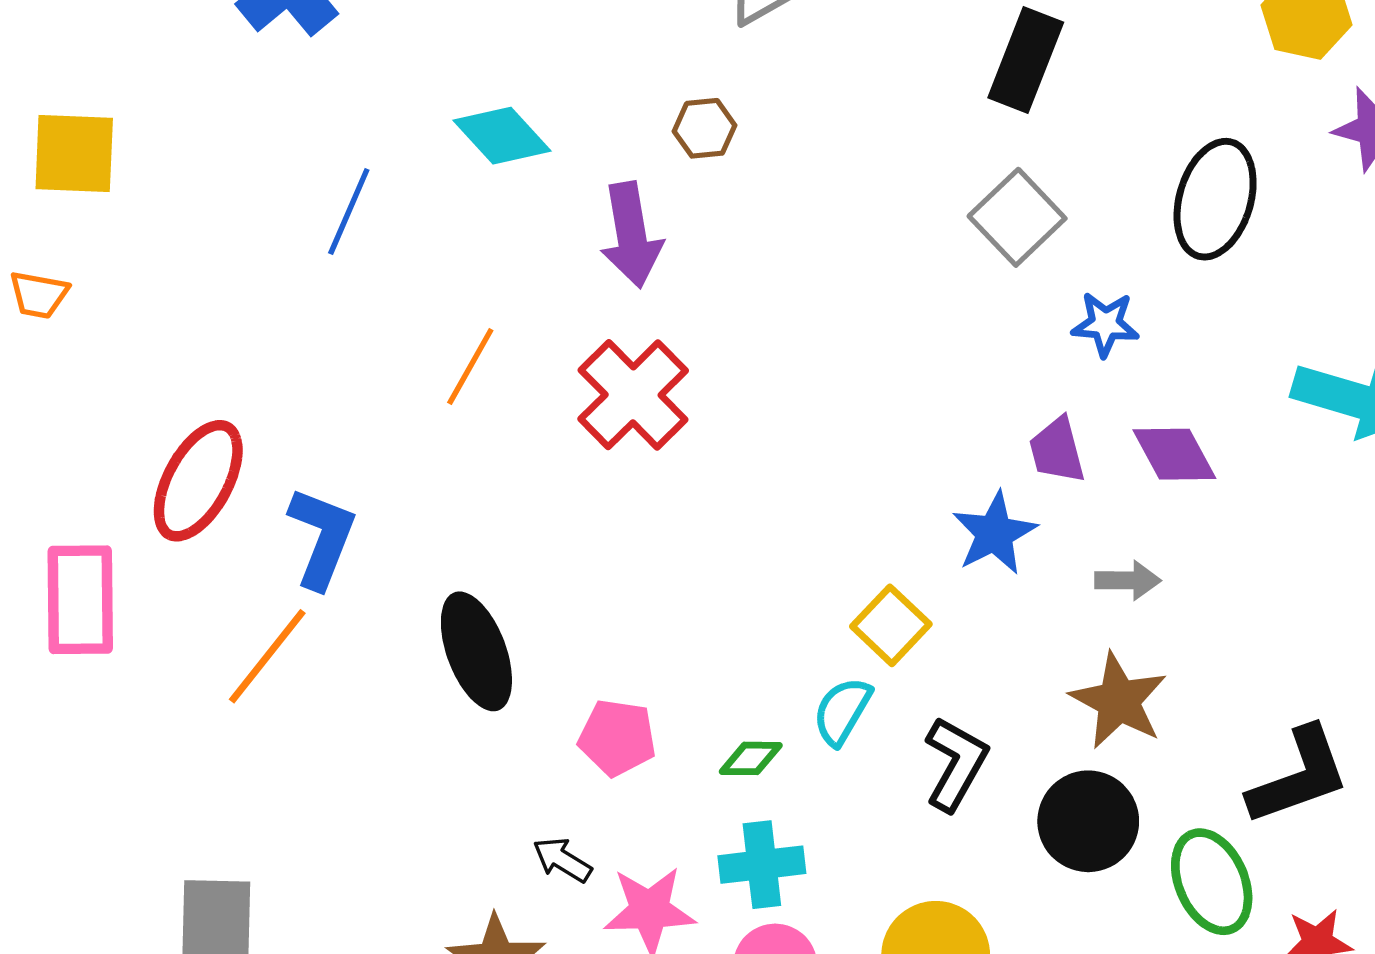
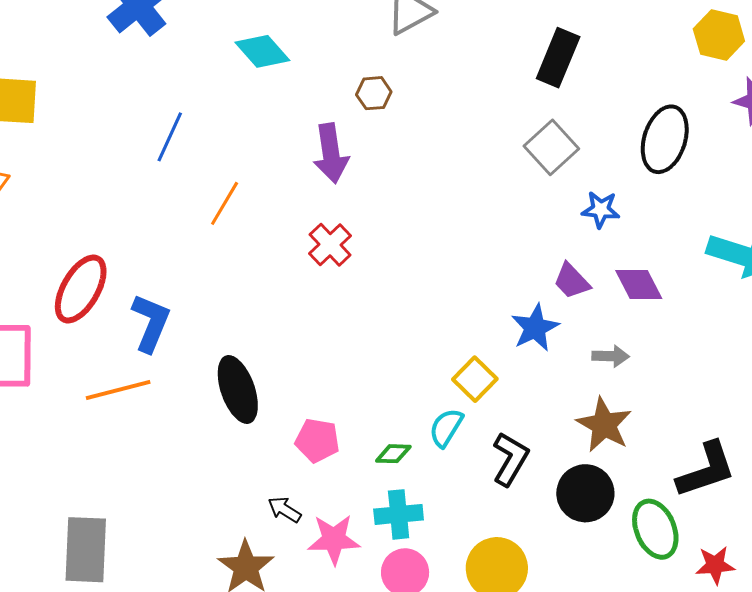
cyan diamond: (502, 136) -> (262, 51), moved
orange line: (470, 367) -> (225, 203), moved
red cross: (633, 395) -> (330, 245), size x0.7
purple trapezoid: (1057, 450) -> (572, 281), turned -30
orange line: (267, 656) -> (118, 390), turned 36

